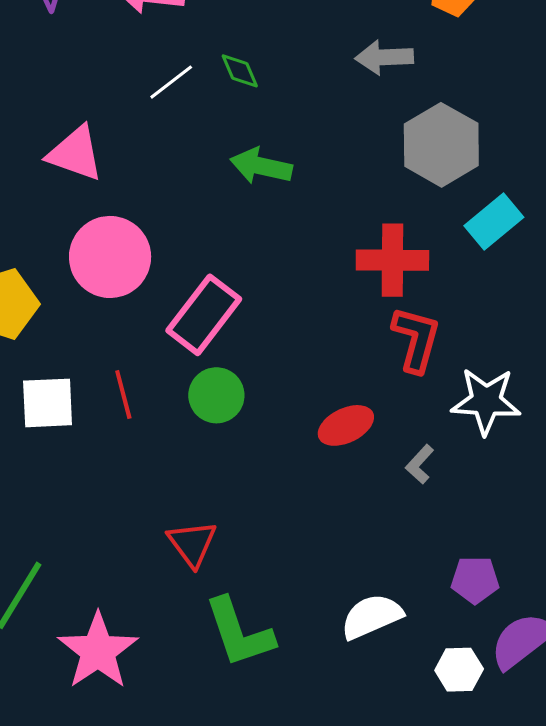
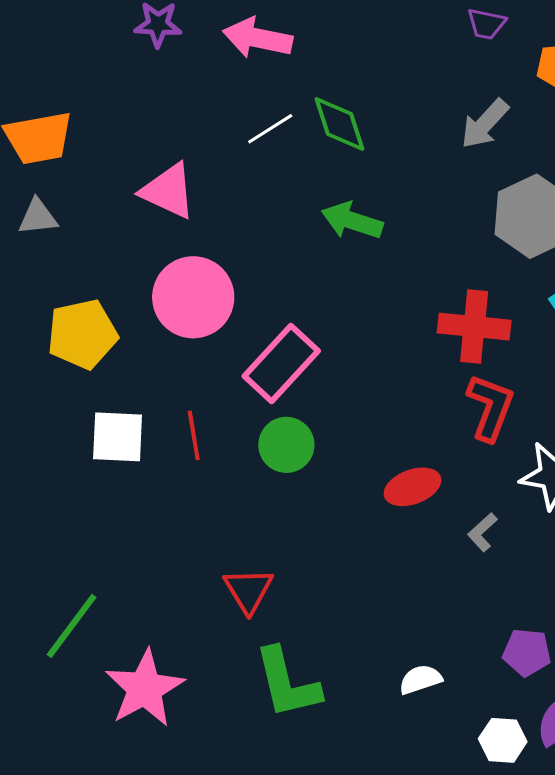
gray arrow: (384, 57) -> (485, 124), turned -50
green diamond: (240, 71) -> (340, 124), size x1.5
white semicircle: (372, 616) -> (420, 679), size x0.7

